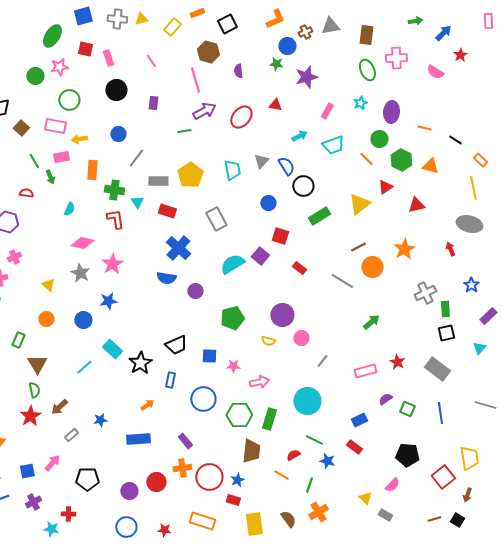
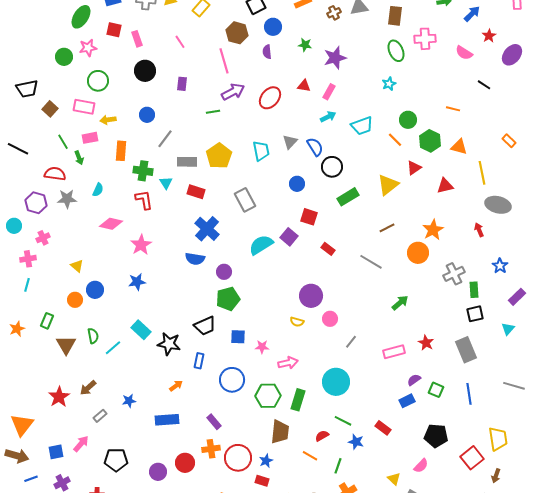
blue circle: (287, 46) -> (273, 27), moved
pink rectangle: (327, 111) -> (329, 92), moved
purple ellipse: (391, 112) -> (512, 55), moved, turned 35
black line: (455, 140) -> (484, 85), moved
yellow line: (473, 188) -> (482, 173), moved
red semicircle: (26, 193) -> (55, 174), size x1.5
orange circle: (372, 267) -> (418, 253), moved
gray star: (80, 273) -> (67, 199), moved, turned -30
green pentagon: (232, 318) -> (228, 299), moved
blue circle: (83, 320) -> (95, 290), moved
black star: (140, 363) -> (169, 344), turned -30
gray rectangle: (437, 369) -> (466, 350), turned 30
green semicircle: (34, 390) -> (93, 336), moved
blue rectangle: (359, 420) -> (407, 401), moved

